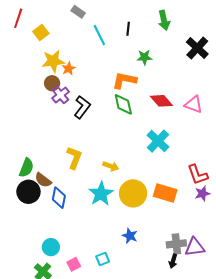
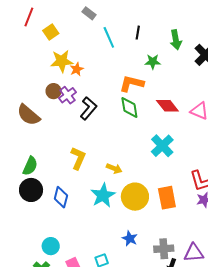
green arrow: (164, 20) -> (176, 40), moved
brown circle: (52, 83) -> (54, 91), moved
brown semicircle: (43, 180) -> (28, 115), moved, size x1.4
orange rectangle: (165, 193) -> (167, 198), turned 60
gray cross: (176, 244) -> (164, 249), moved

